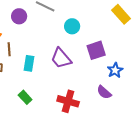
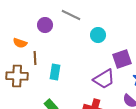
purple trapezoid: (61, 58) -> (104, 79), moved, turned -80

